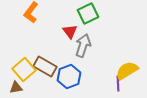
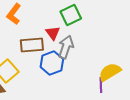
brown rectangle: (45, 67) -> (32, 45), moved, turned -35
blue hexagon: (69, 77) -> (52, 63), moved

